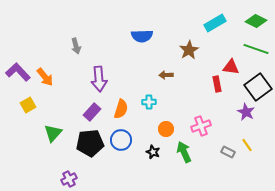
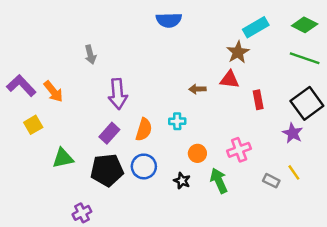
blue semicircle: (142, 36) -> (169, 20), moved
brown star: (189, 50) -> (238, 52), moved
red triangle: (231, 67) -> (230, 80), moved
green triangle: (53, 133) -> (63, 158), turned 36

